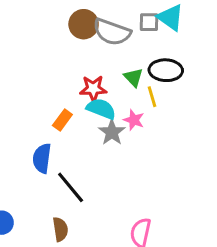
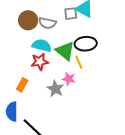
gray semicircle: (112, 32) -> (47, 23), size x0.7
green triangle: (133, 77) -> (65, 51), size x1.5
cyan semicircle: (101, 109) -> (42, 45), moved

